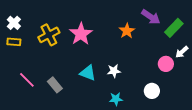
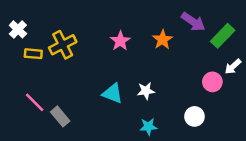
pink star: (81, 34) -> (120, 41), moved, size x0.7
yellow rectangle: (14, 42) -> (33, 54), moved
gray rectangle: (55, 85) -> (60, 116), moved

